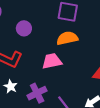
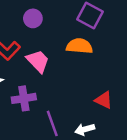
pink trapezoid: (52, 61) -> (38, 61), moved, turned 40

